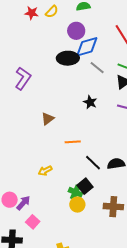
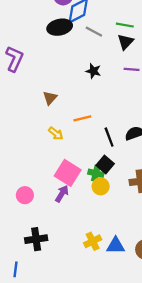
black line: (93, 163) -> (109, 137), turned 36
yellow arrow: (45, 171) -> (56, 133), moved, turned -104
purple arrow: (23, 203) -> (62, 194), moved
pink square: (33, 222) -> (68, 173), moved, size x1.6

